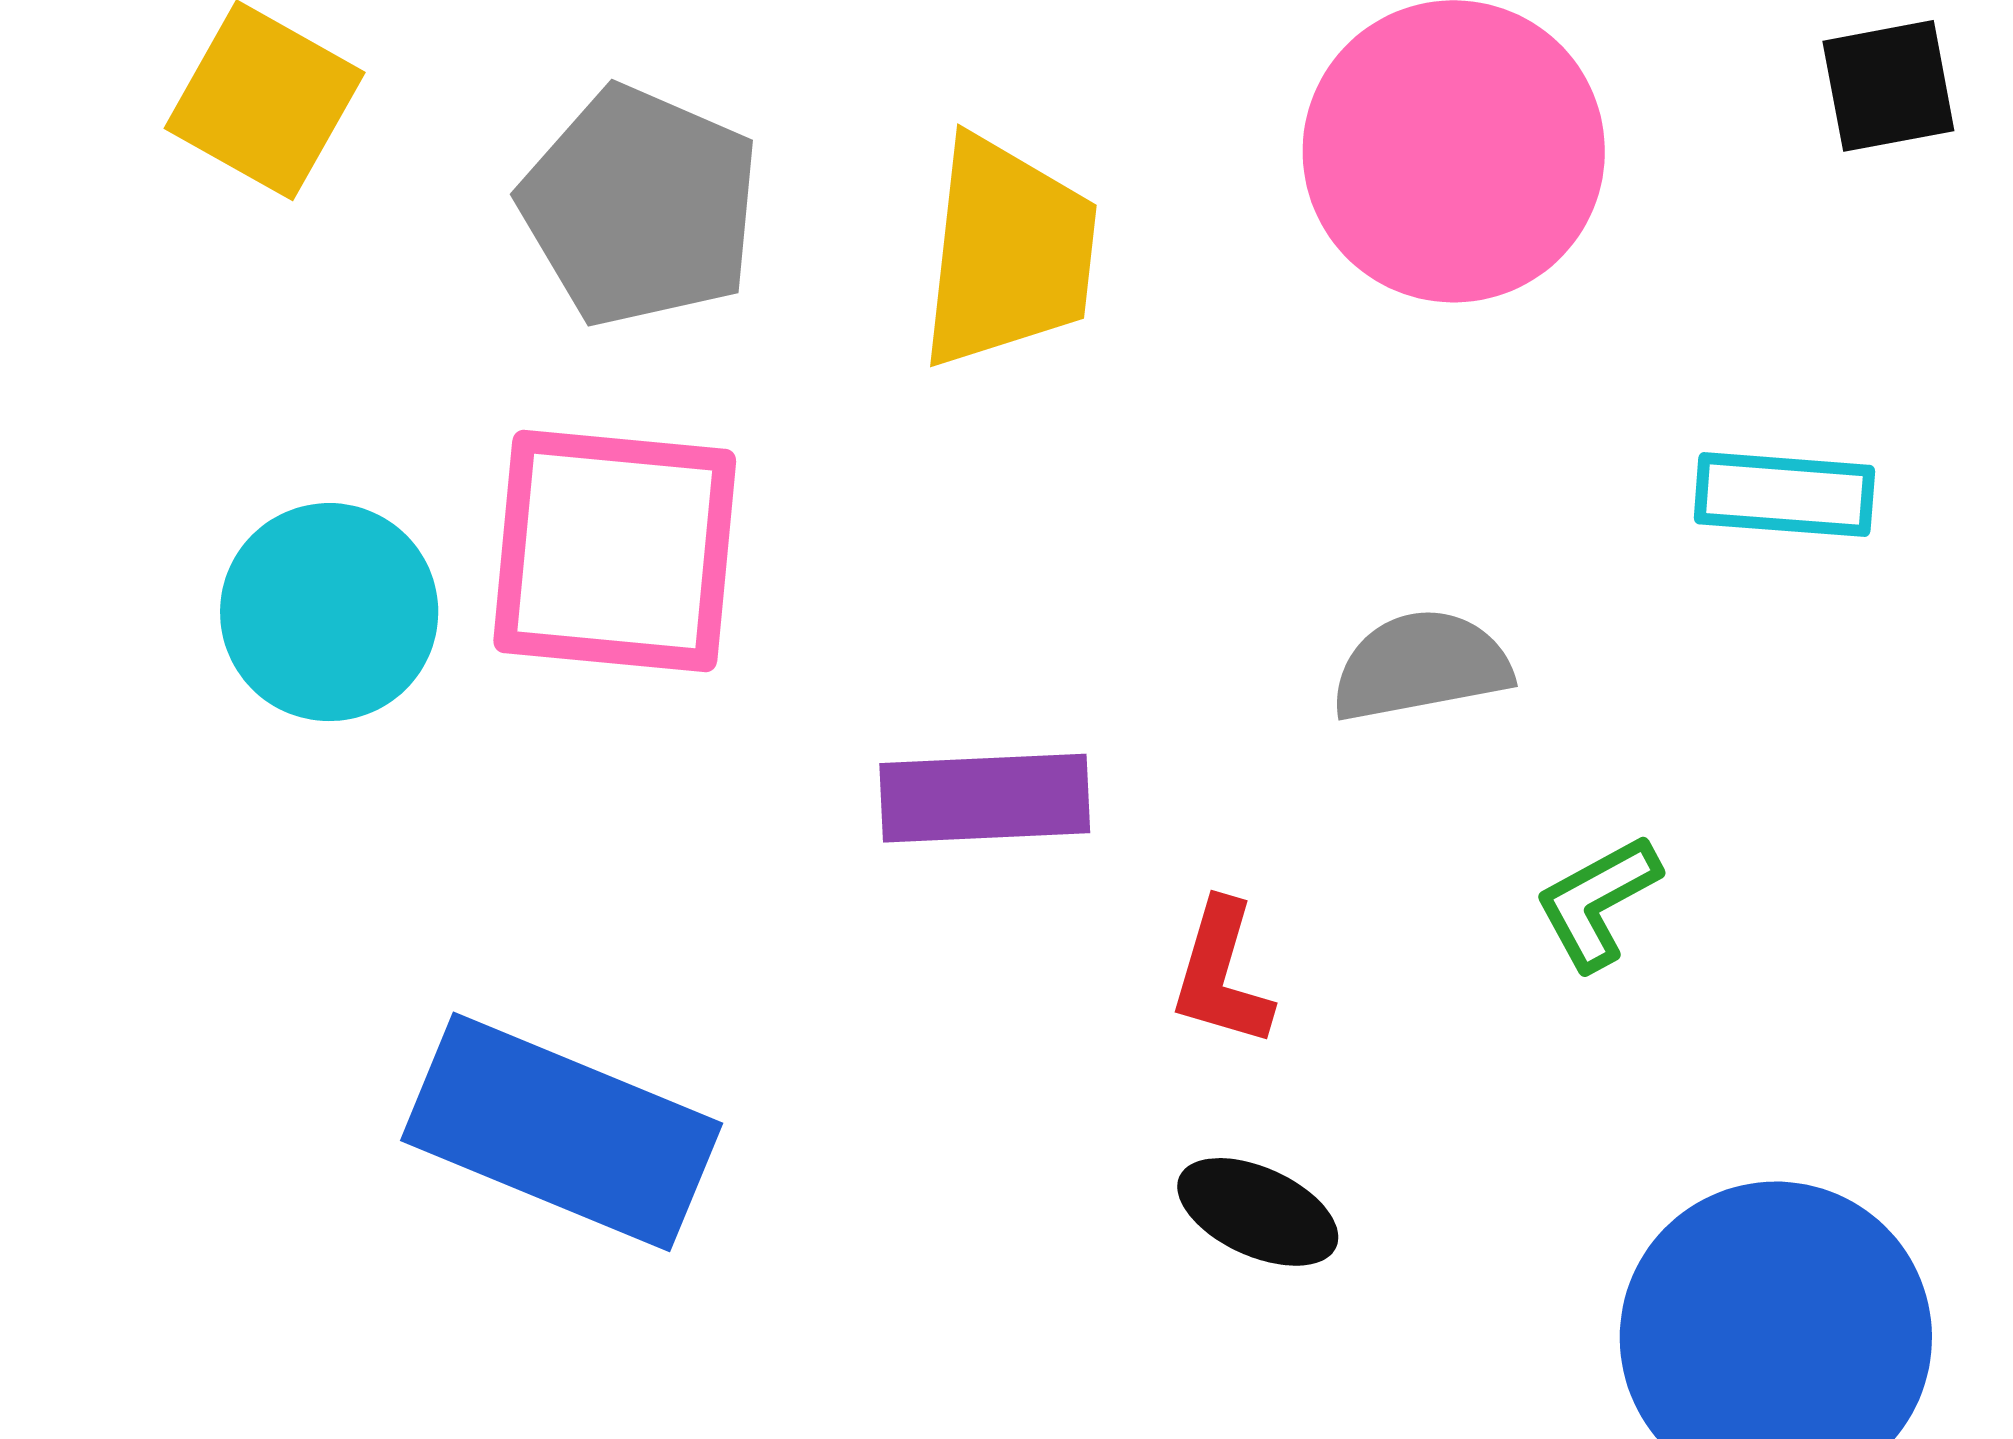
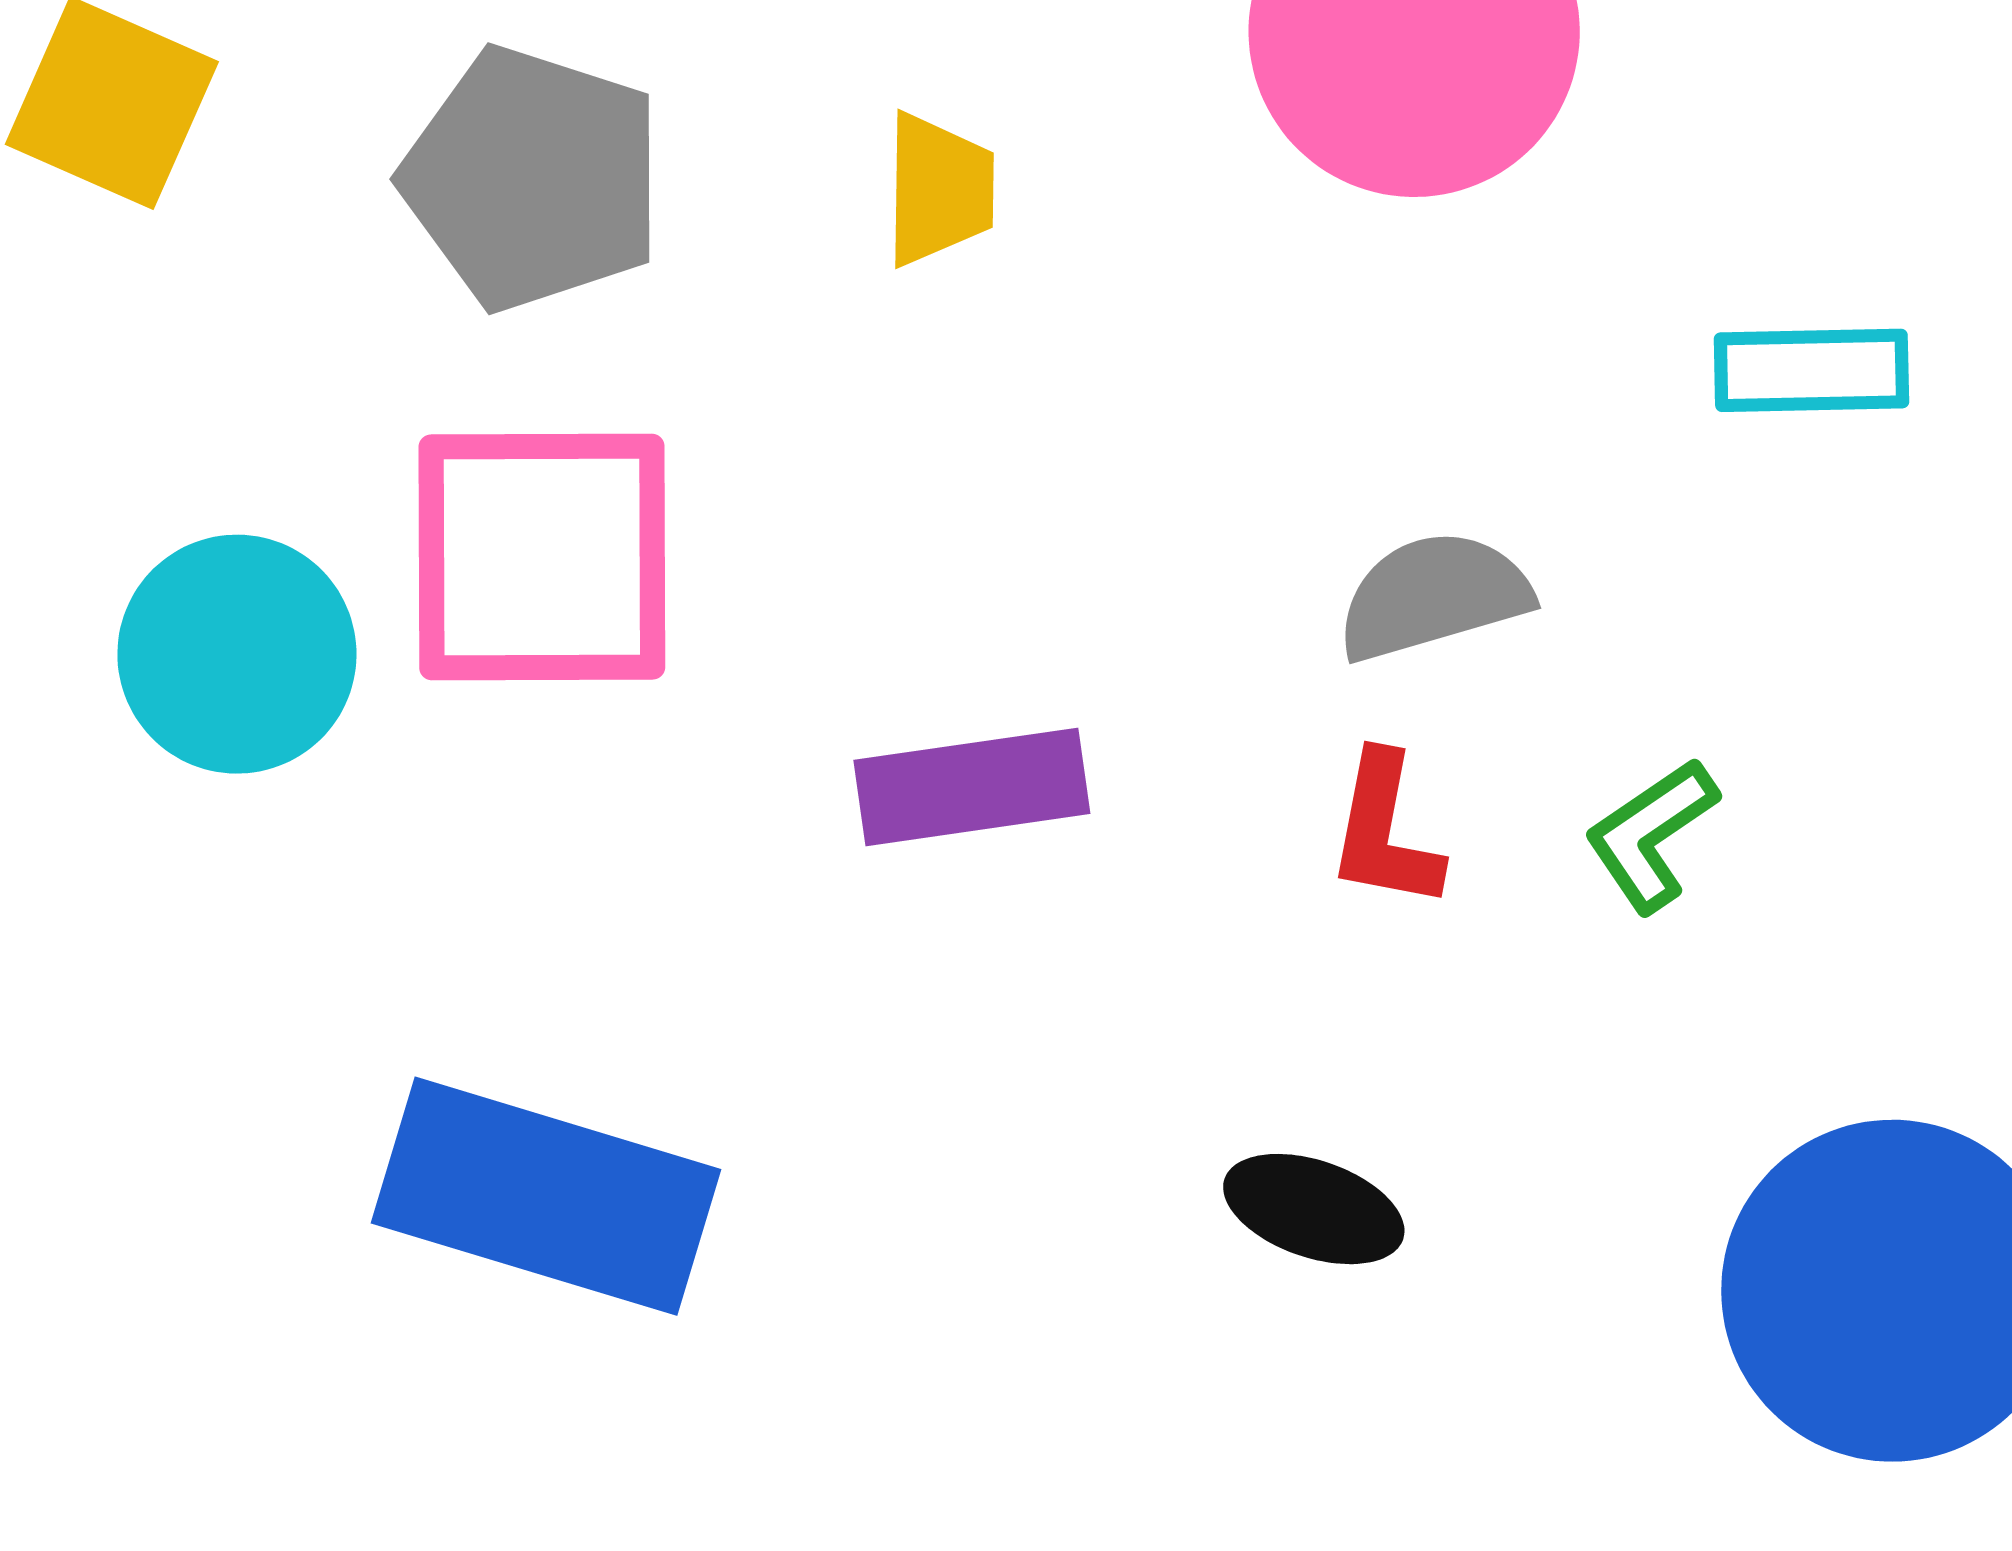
yellow trapezoid: (1008, 253) -> (939, 189), size x0.6
red L-shape: (1222, 974) -> (1385, 831), moved

